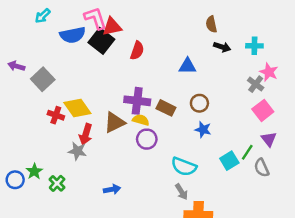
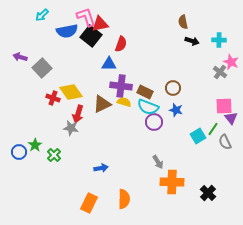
blue triangle: (187, 66) -> (109, 64), moved
pink square: (263, 110) -> (224, 106), moved, turned 36
purple circle: (147, 139) -> (154, 122), moved
cyan semicircle: (184, 167) -> (148, 107), moved
blue arrow: (112, 189) -> (101, 168), moved

